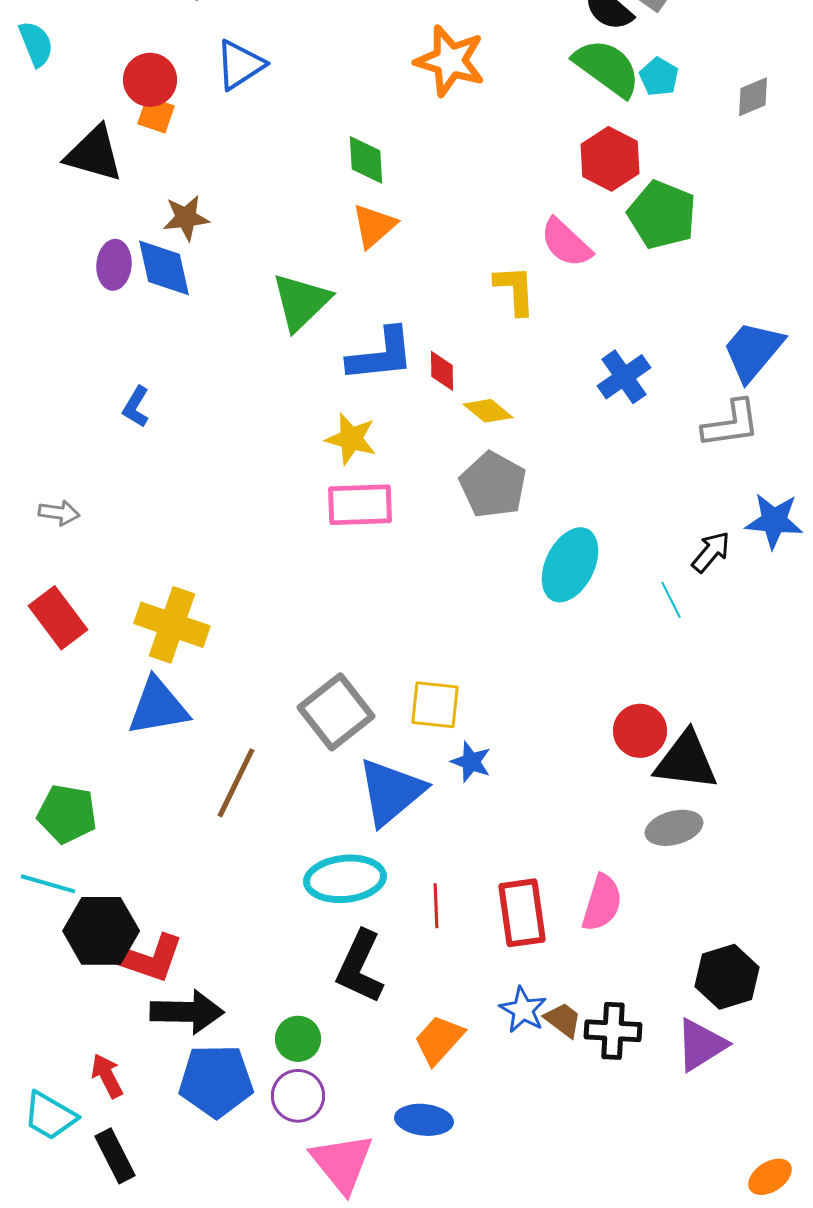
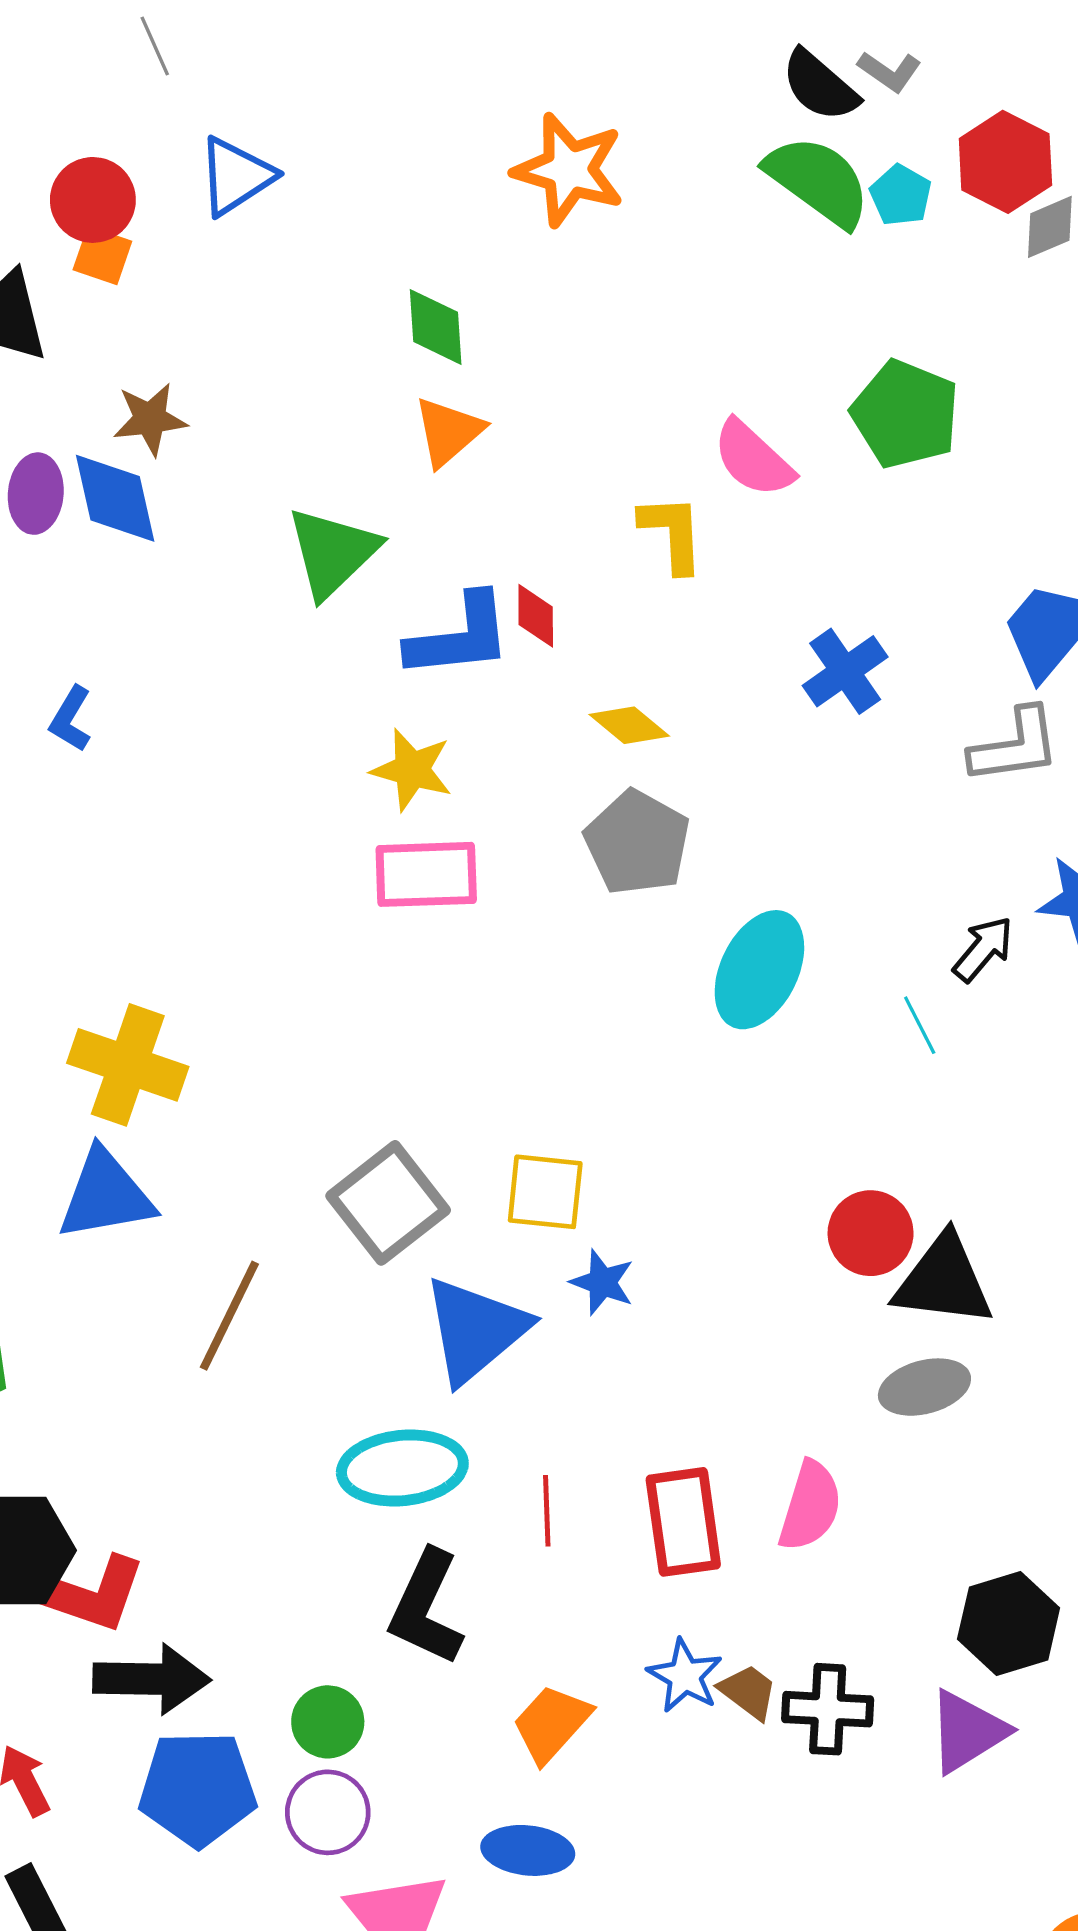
red hexagon: (610, 159) -> (1005, 162), moved
red diamond: (442, 371) -> (536, 616), moved

